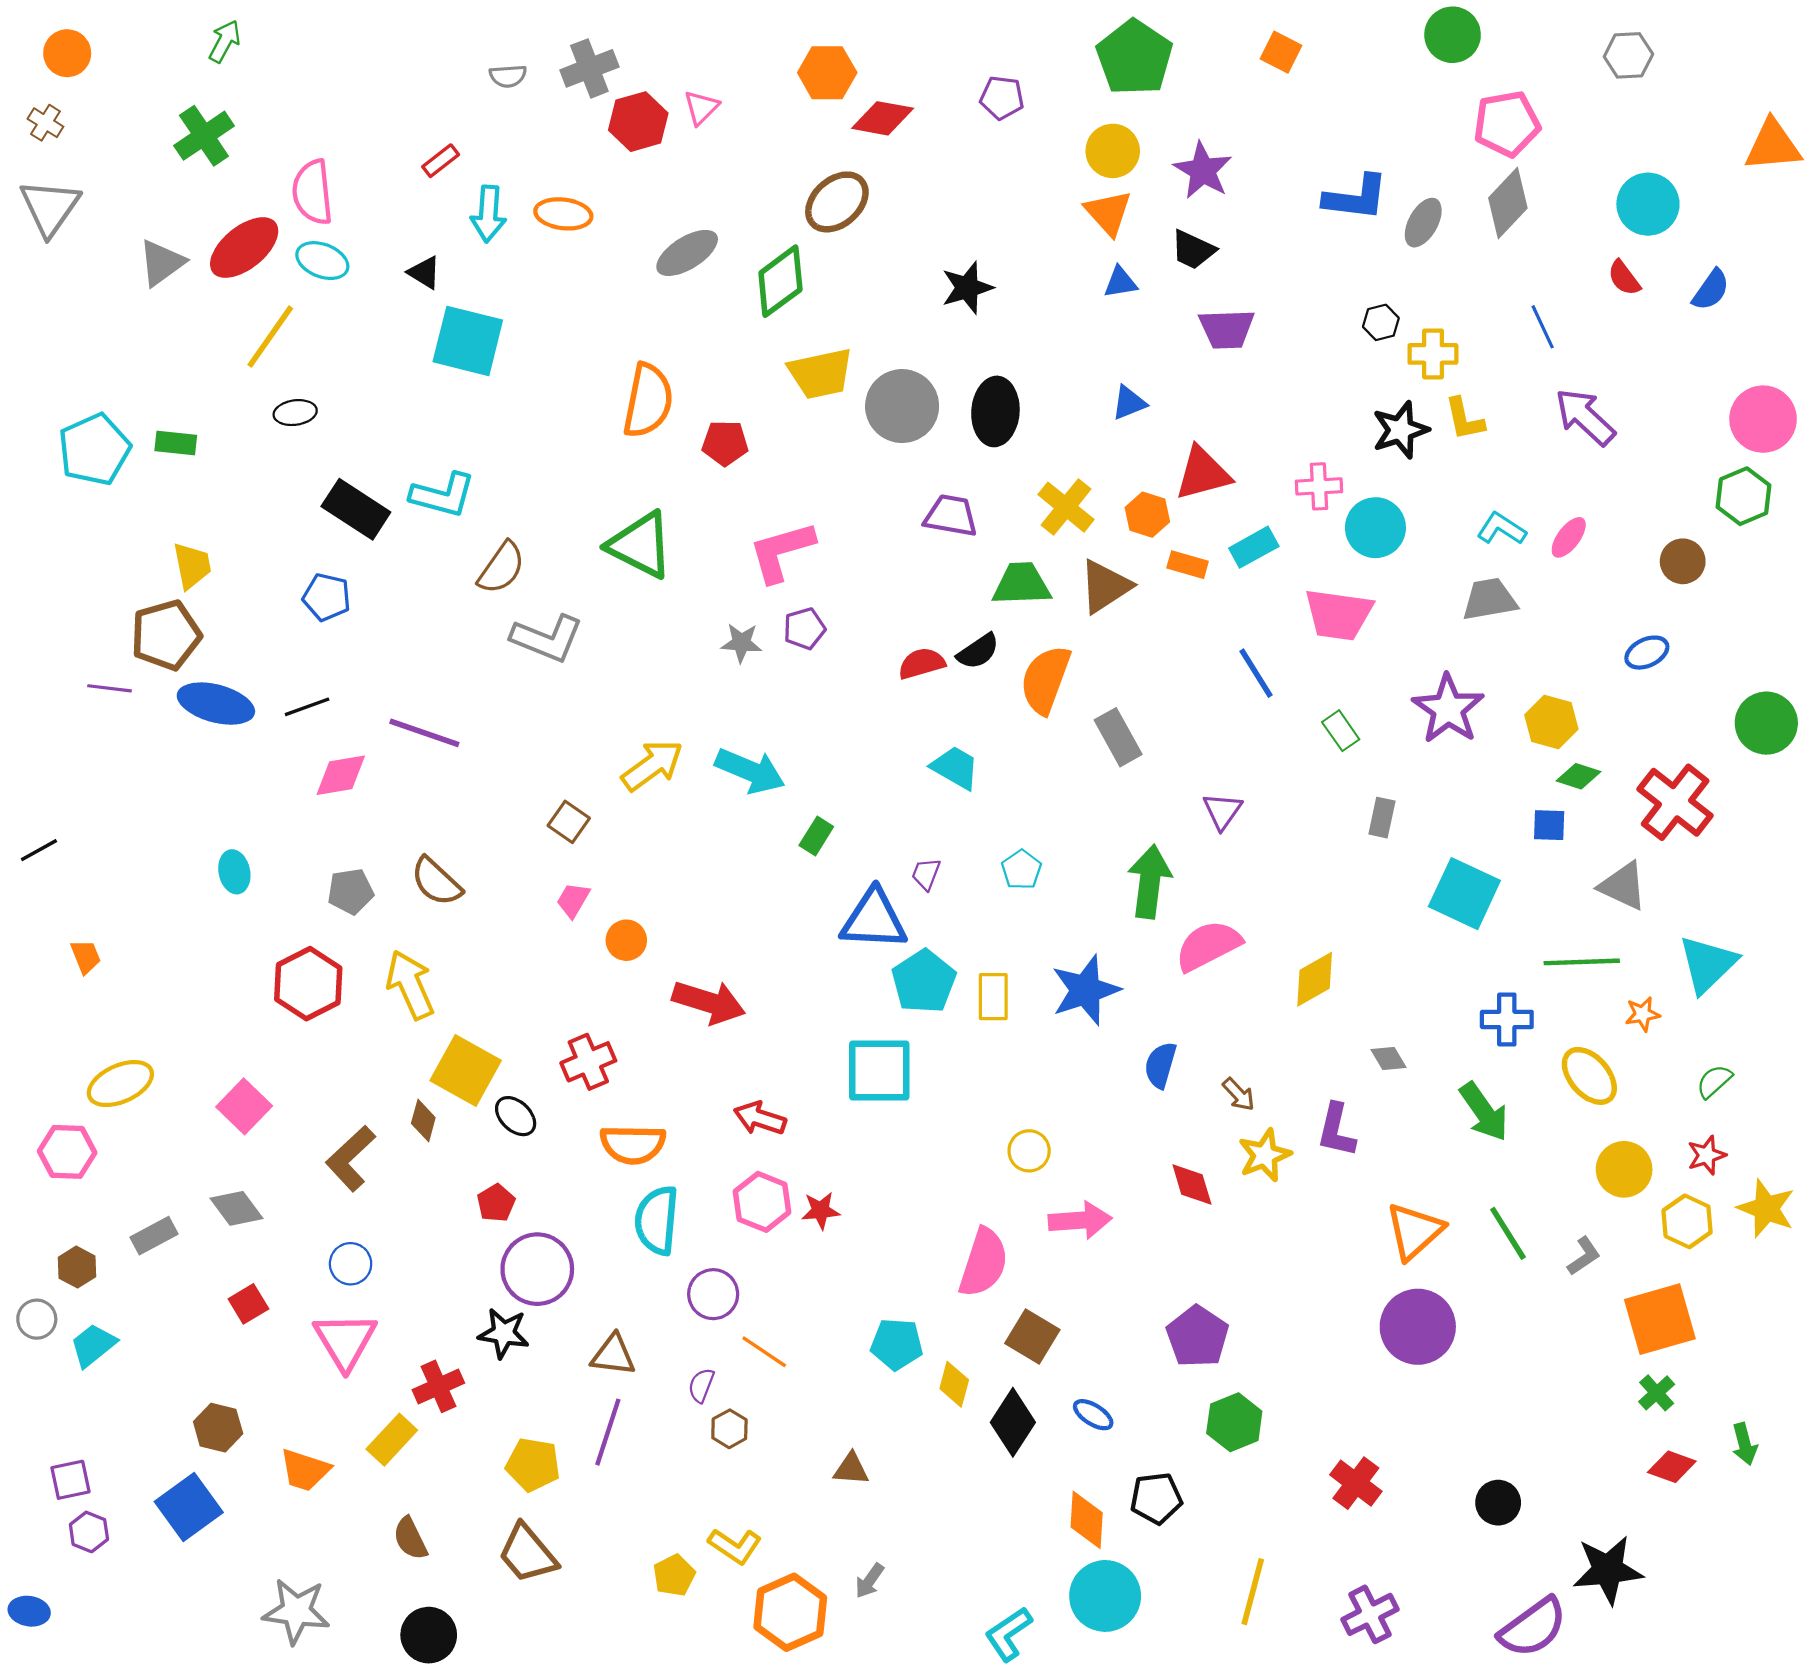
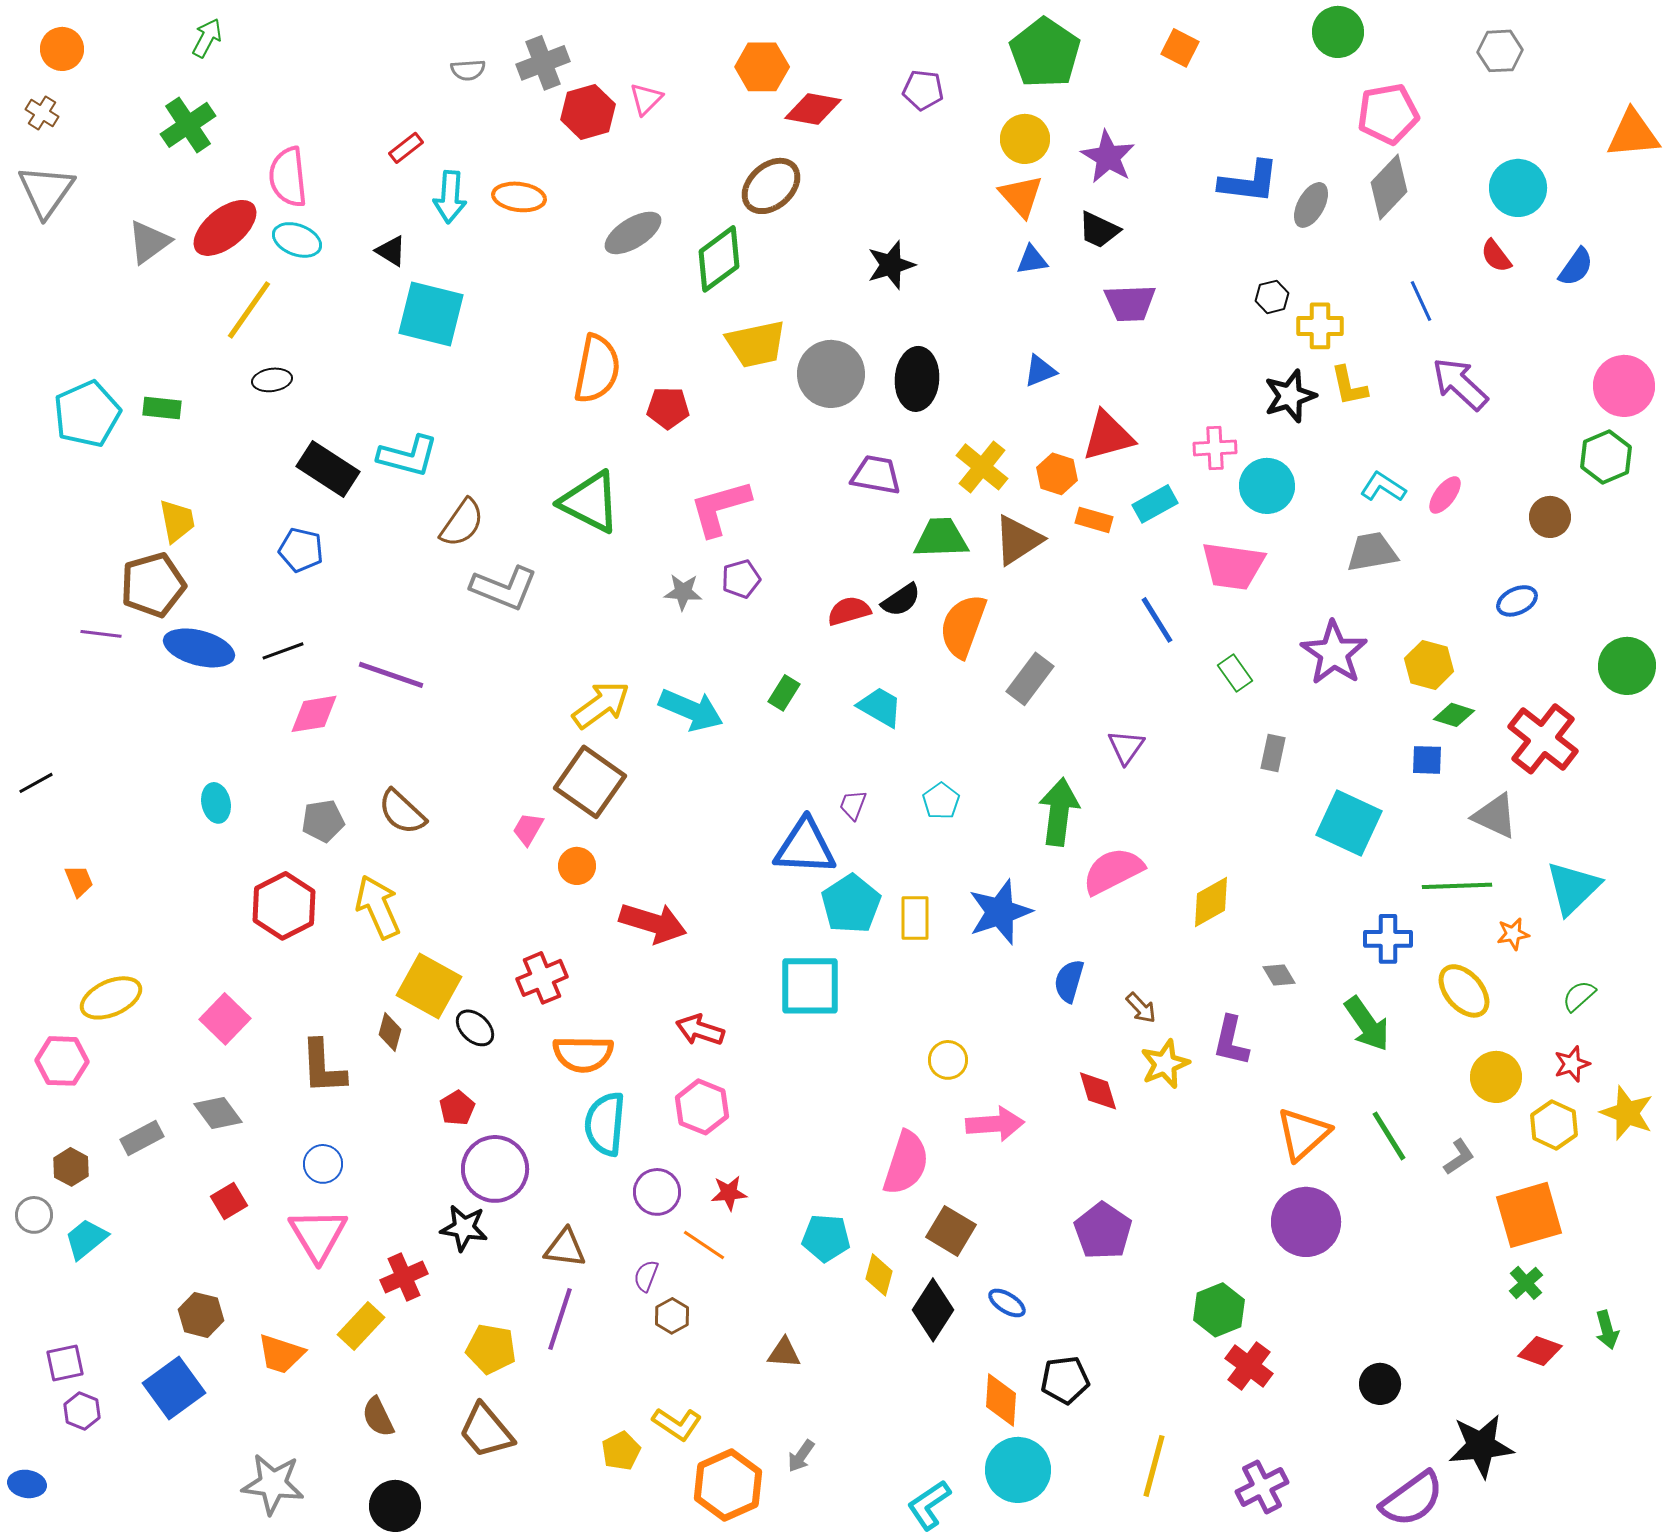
gray rectangle: (1118, 737) -> (1030, 679), turned 66
brown square: (569, 822) -> (590, 782), moved, size x1.8
green rectangle: (816, 836) -> (784, 693), moved
brown L-shape: (351, 1158) -> (323, 1067), turned -50
red star: (821, 1211) -> (729, 1193), moved
green hexagon: (1234, 1422) -> (1219, 1310), moved

